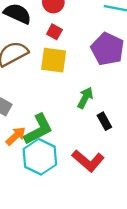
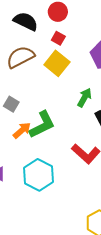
yellow square: (54, 60) -> (57, 63), turned 30
cyan hexagon: (40, 157) -> (39, 175), moved

